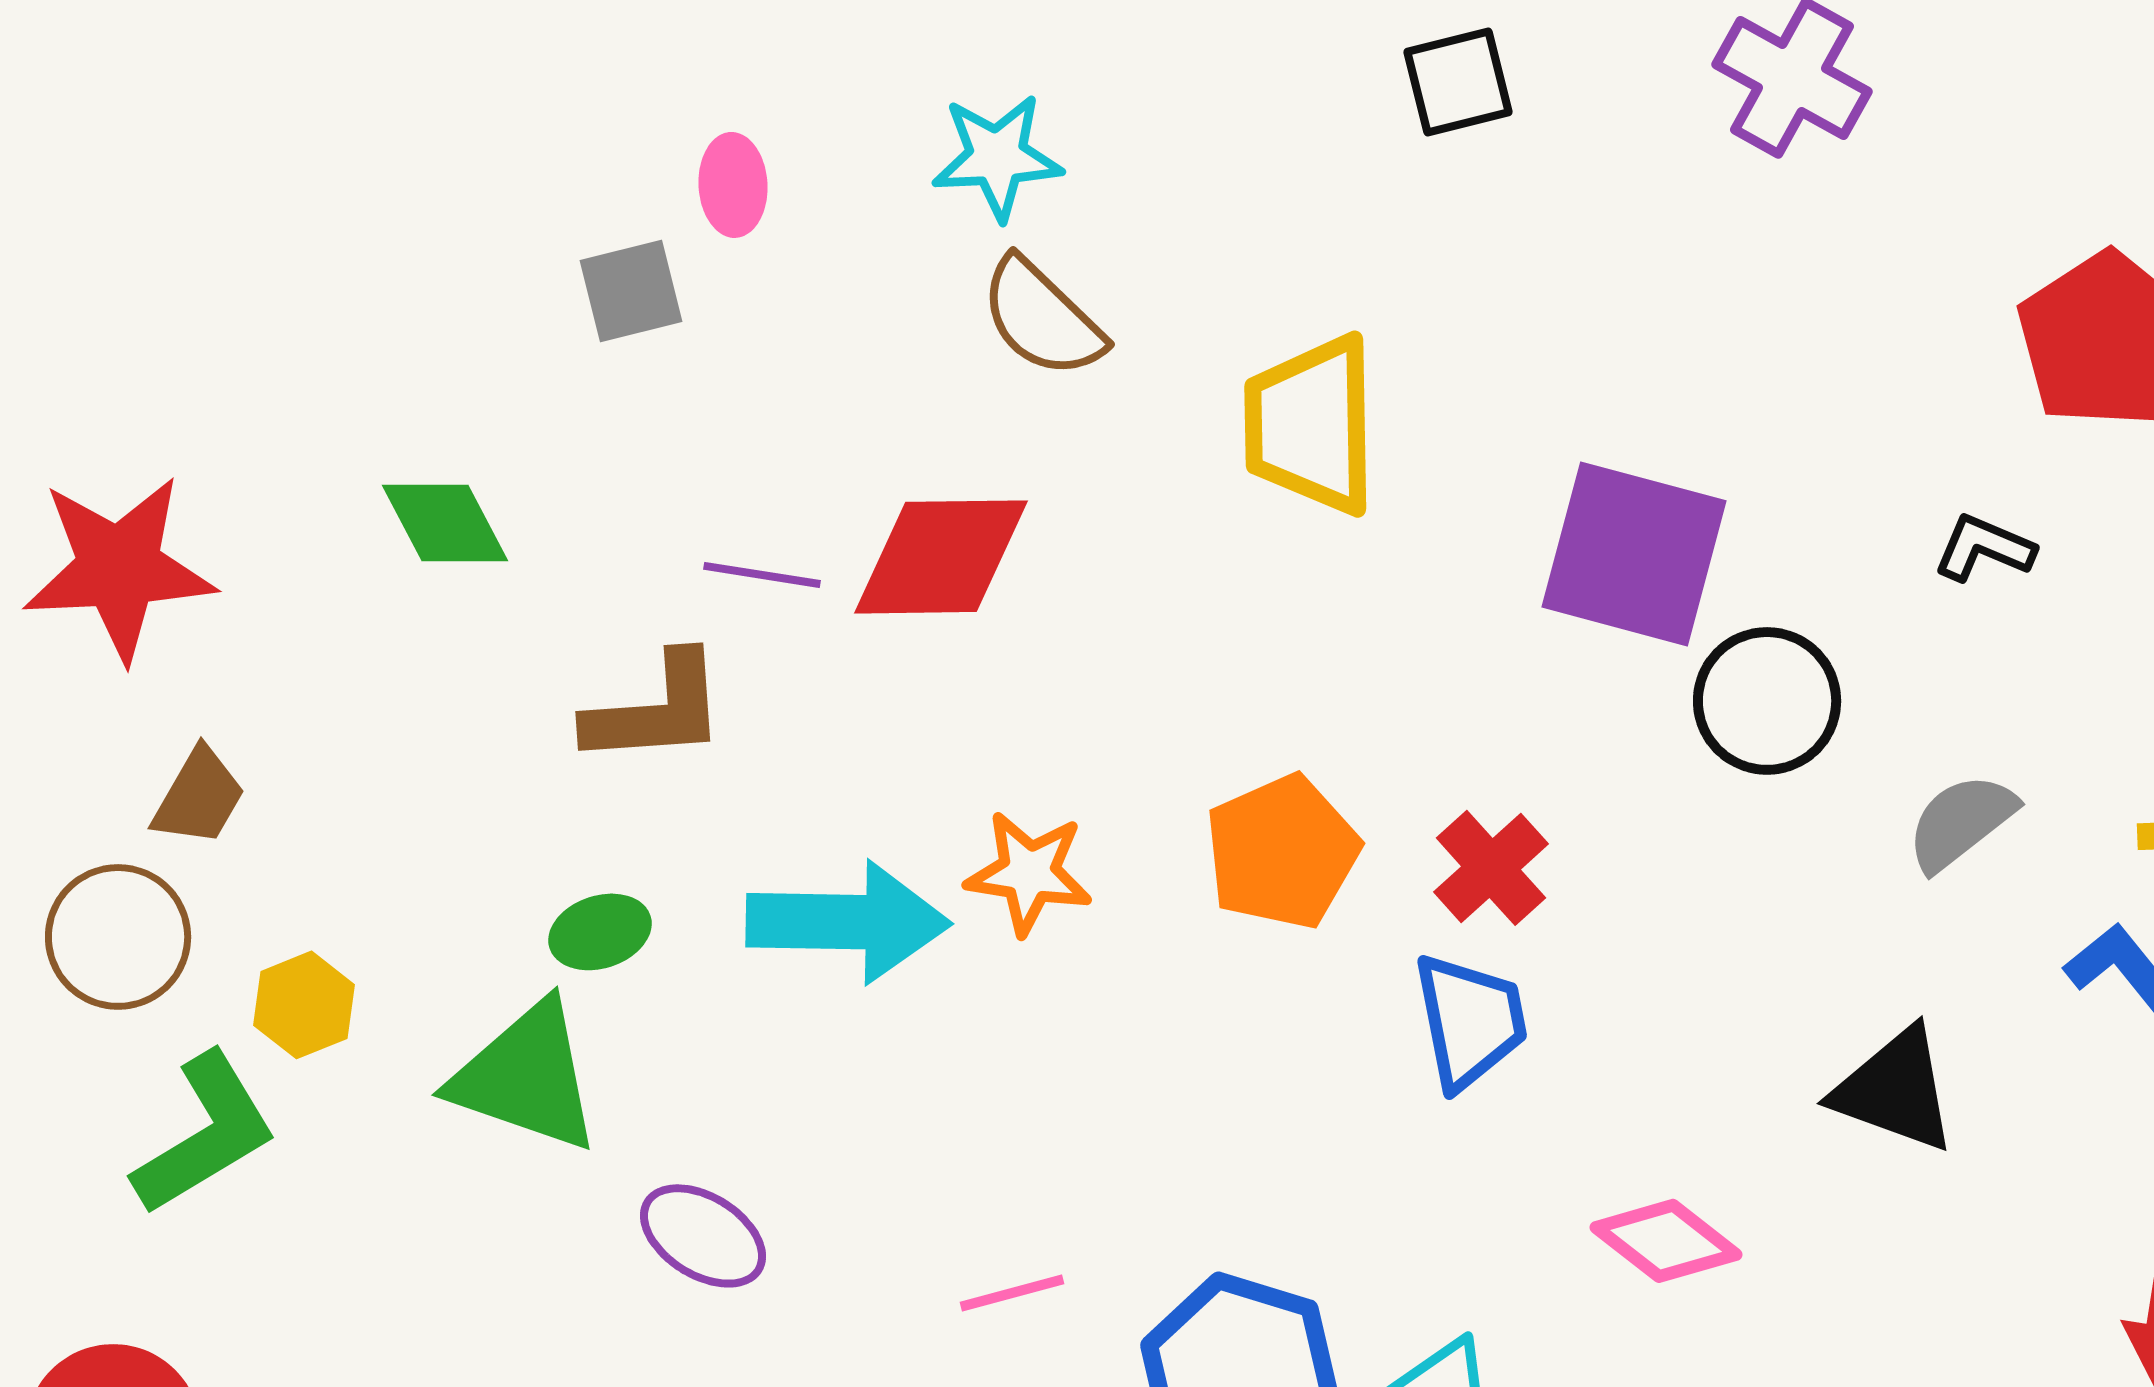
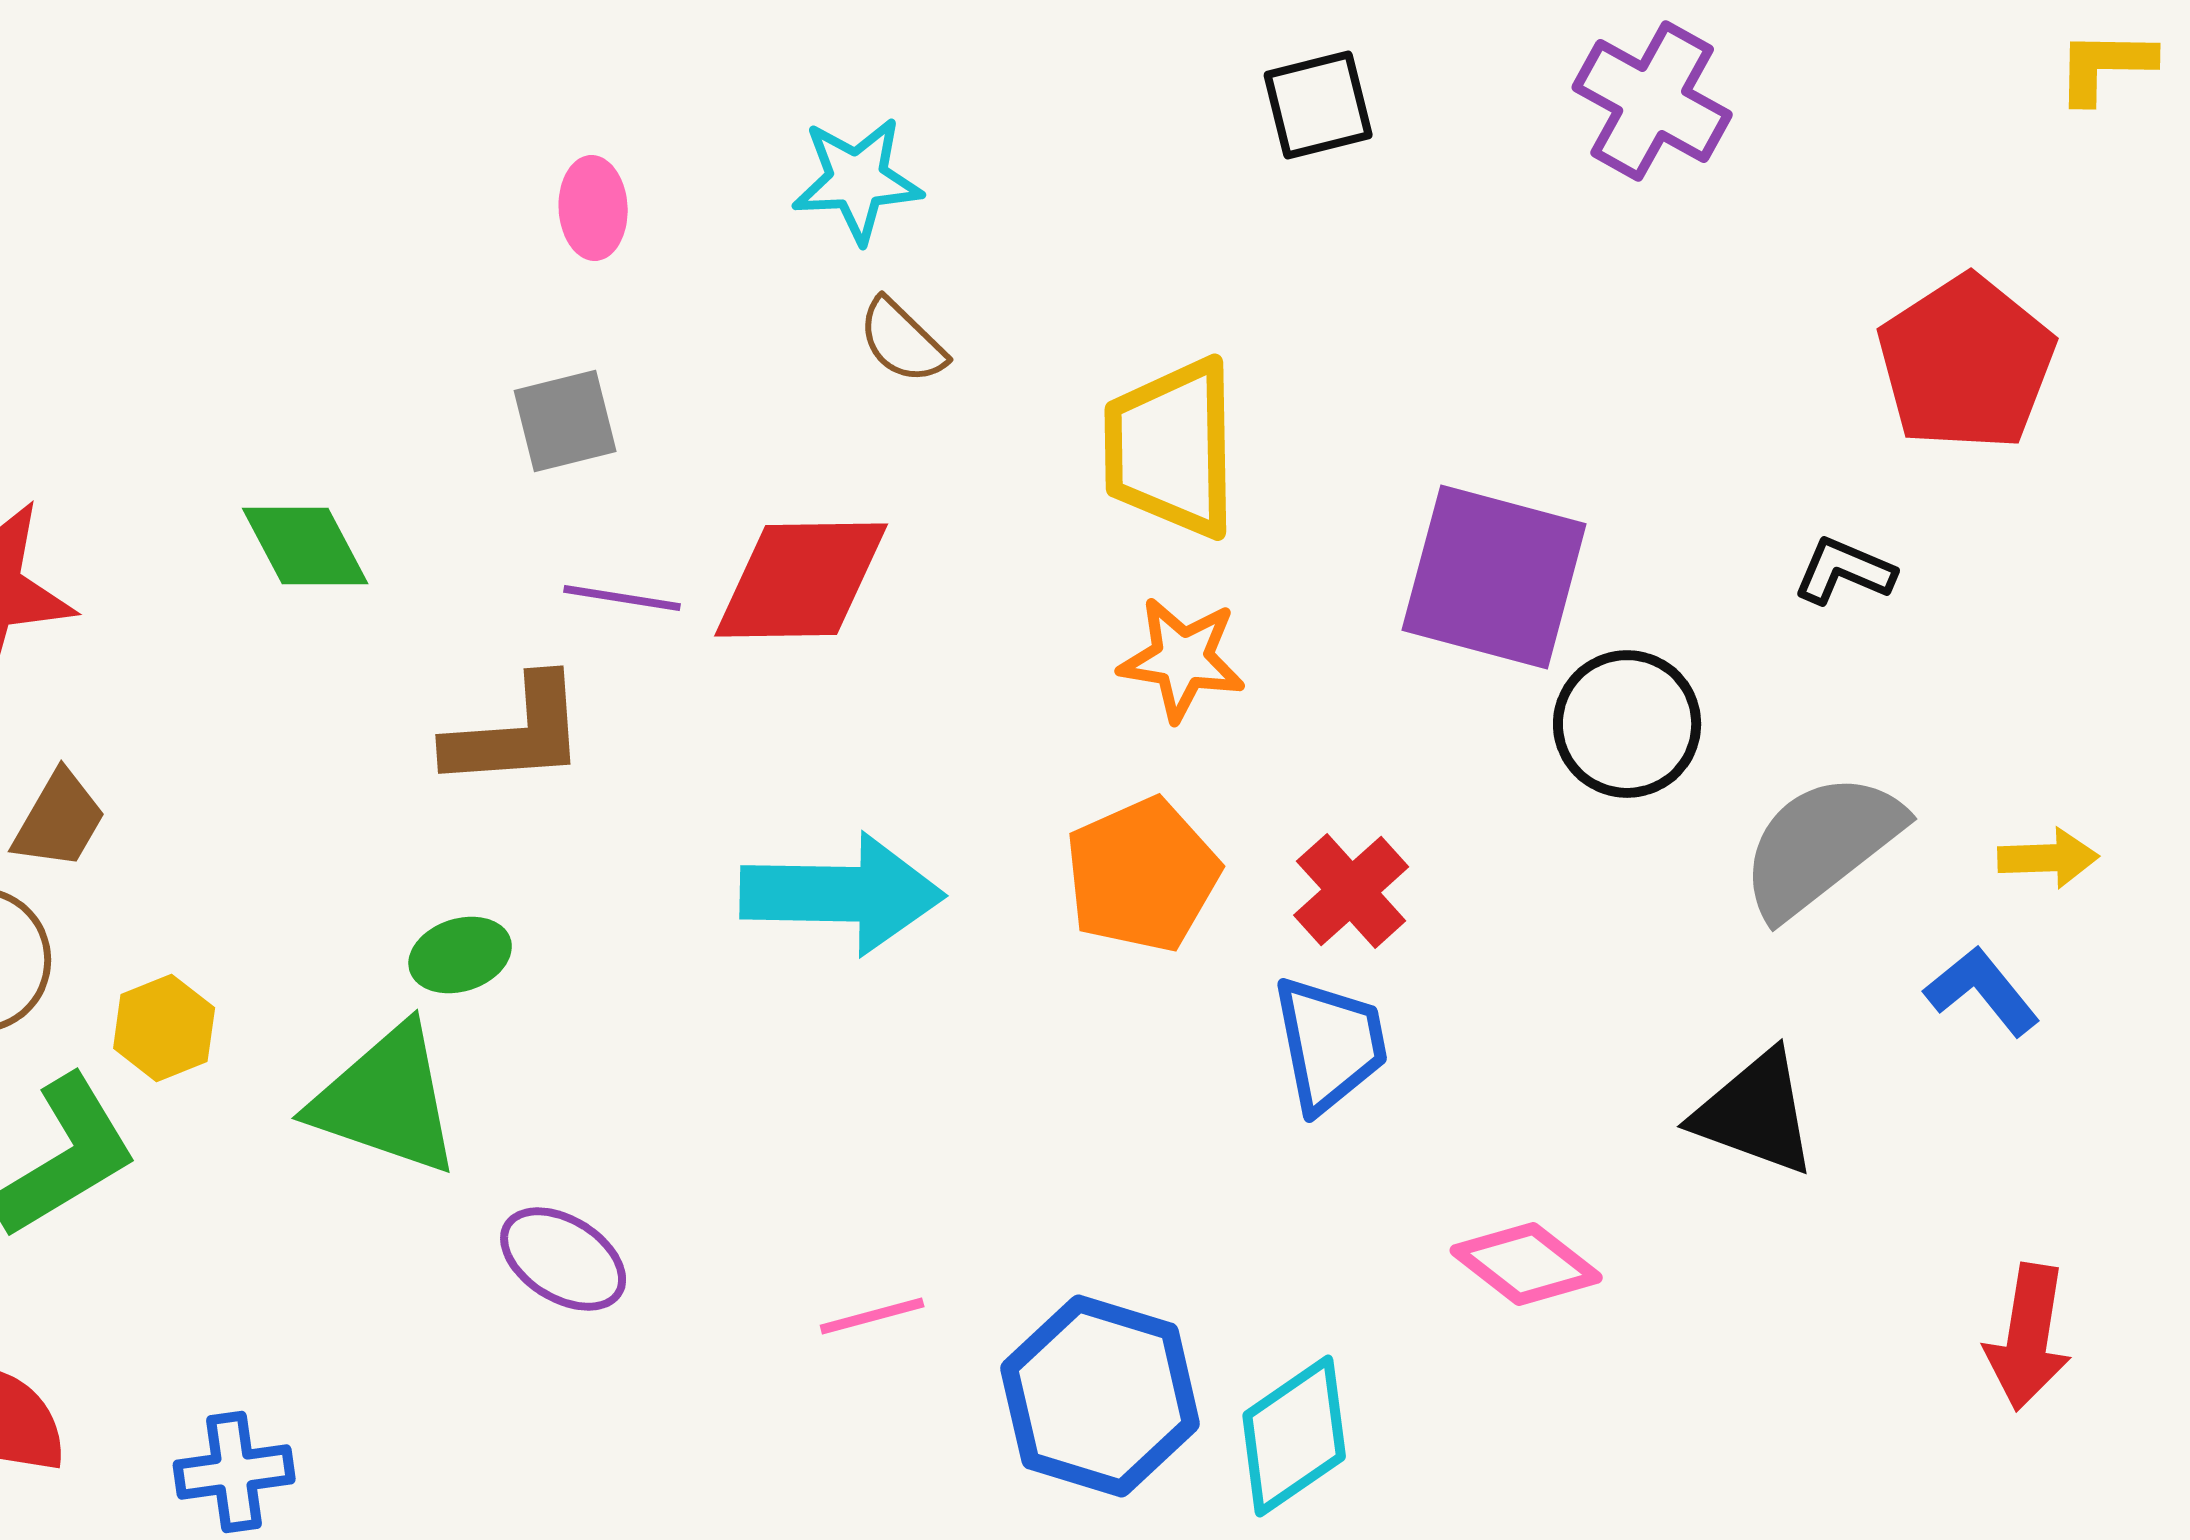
gray square: (631, 291) -> (565, 421), moved
brown semicircle: (1042, 318) -> (902, 341), size x0.7
gray semicircle: (1961, 822) -> (1821, 845), size x1.5
orange star: (1029, 873) -> (1182, 659), moved
cyan arrow: (848, 922) -> (842, 894), moved

